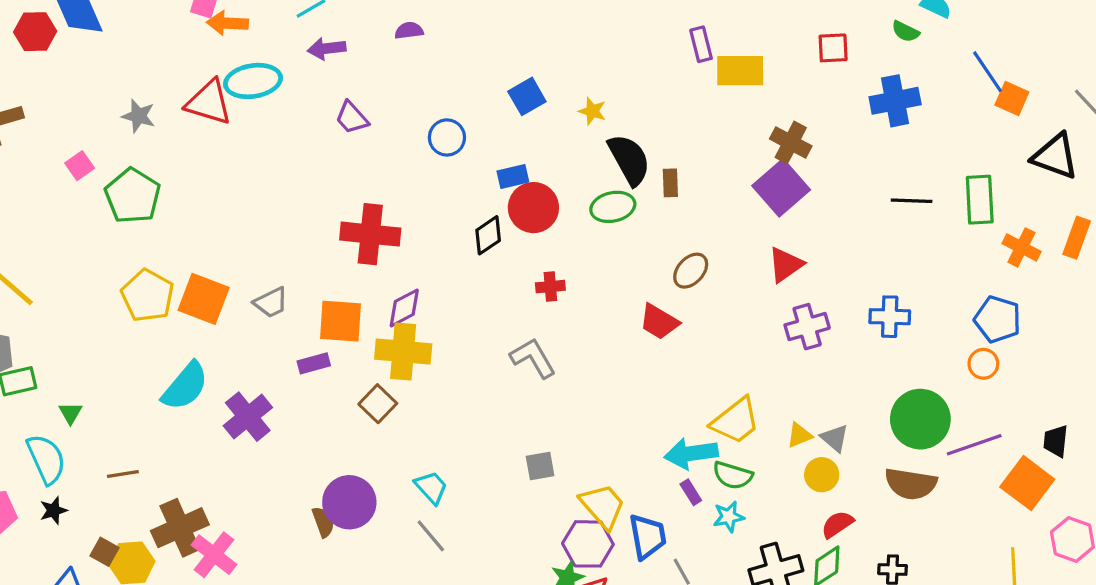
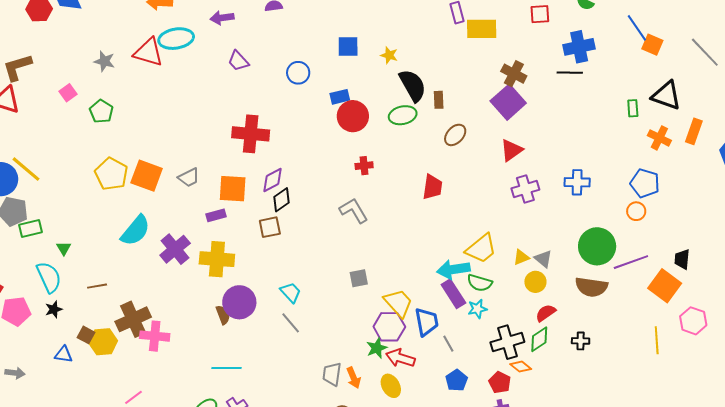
blue square: (527, 96) -> (348, 46), turned 30
black triangle: (1055, 156) -> (666, 96), moved
green pentagon: (133, 196) -> (101, 111), size x0.7
green rectangle: (980, 200) -> (633, 108), size x0.6
black line: (912, 201) -> (570, 73), moved
black diamond: (488, 235) -> (281, 200), moved
brown ellipse: (691, 271) -> (455, 135), moved
red trapezoid: (659, 322) -> (432, 187), turned -112
yellow cross: (403, 351) -> (217, 259), moved
brown square: (378, 404) -> (270, 227), moved, turned 35
purple rectangle: (691, 492) -> (453, 294), size x1.8
pink cross: (214, 555) -> (155, 336), turned -32

